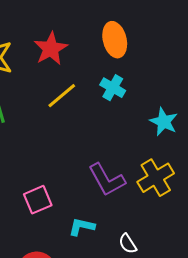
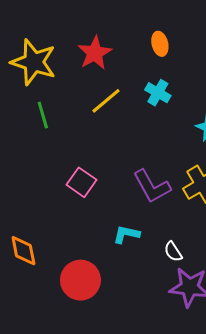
orange ellipse: (115, 40) -> (160, 44), size x0.7
pink square: (38, 200) -> (81, 182), moved, turned -32

